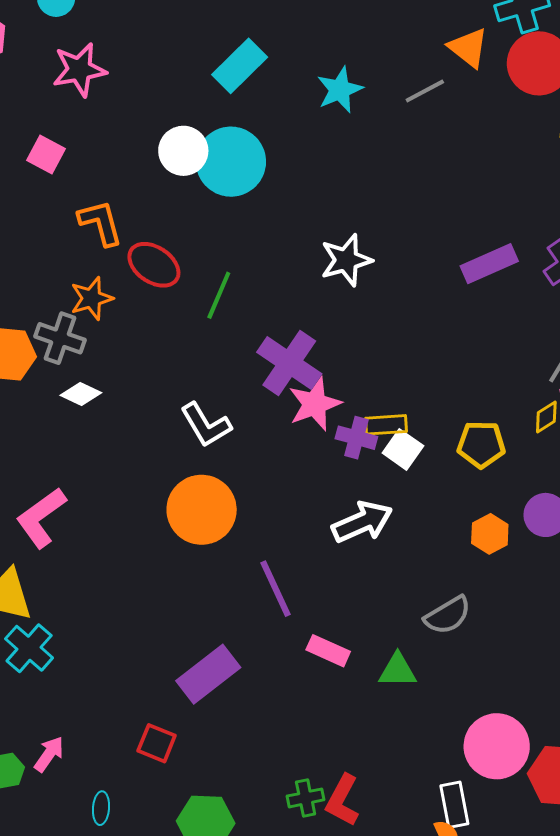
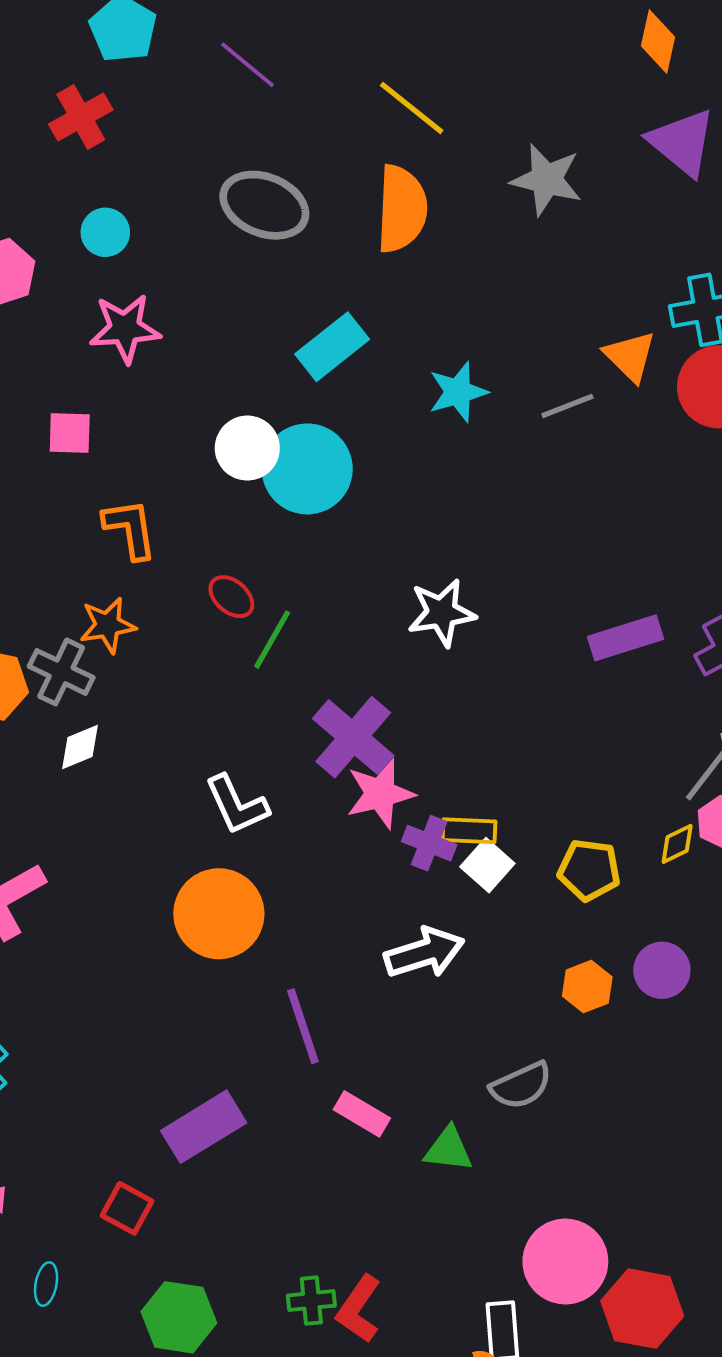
pink square: (46, 155) -> (70, 433), turned -33
red ellipse: (154, 265) -> (231, 597), moved, size x0.7
white diamond: (81, 394) -> (80, 747), turned -54

